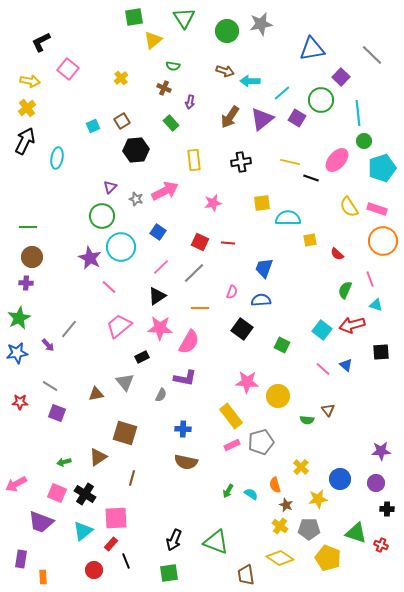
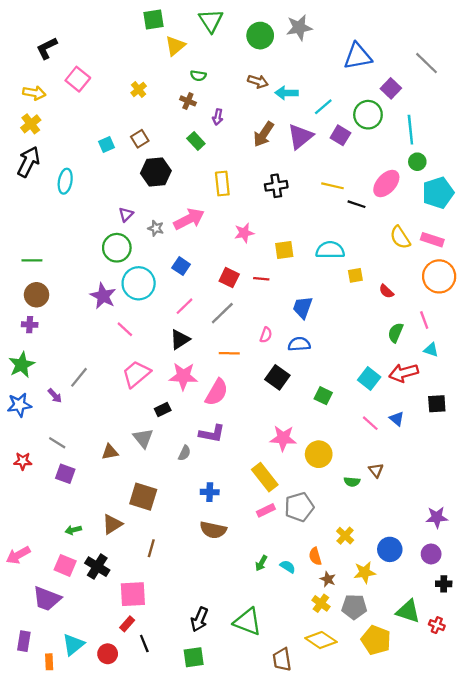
yellow square: (262, 203) -> (284, 250), moved
cyan triangle: (83, 531) -> (73, 645), moved

